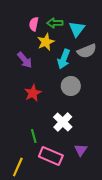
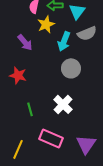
red star: (33, 93) -> (18, 75), moved, turned -30
green line: (34, 136) -> (30, 109), moved
purple triangle: (81, 150) -> (86, 144), moved, size x1.5

